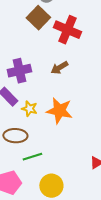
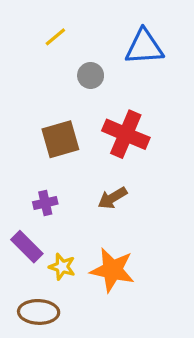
brown square: (38, 18) -> (60, 139), moved, turned 30
purple cross: (19, 71) -> (45, 203), size x0.6

